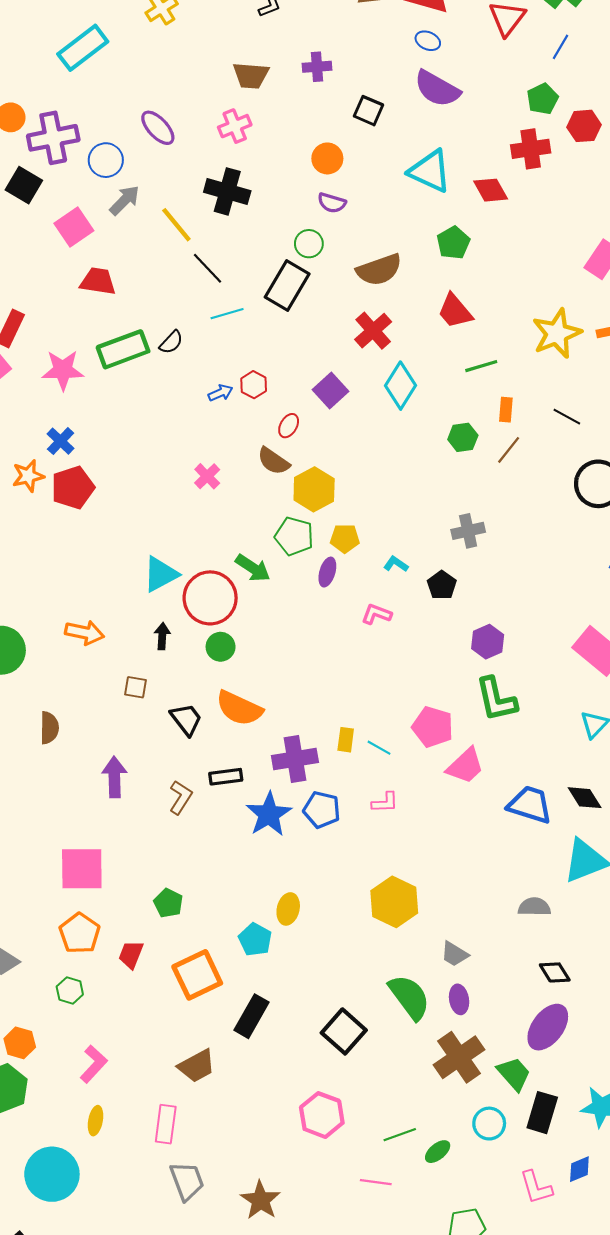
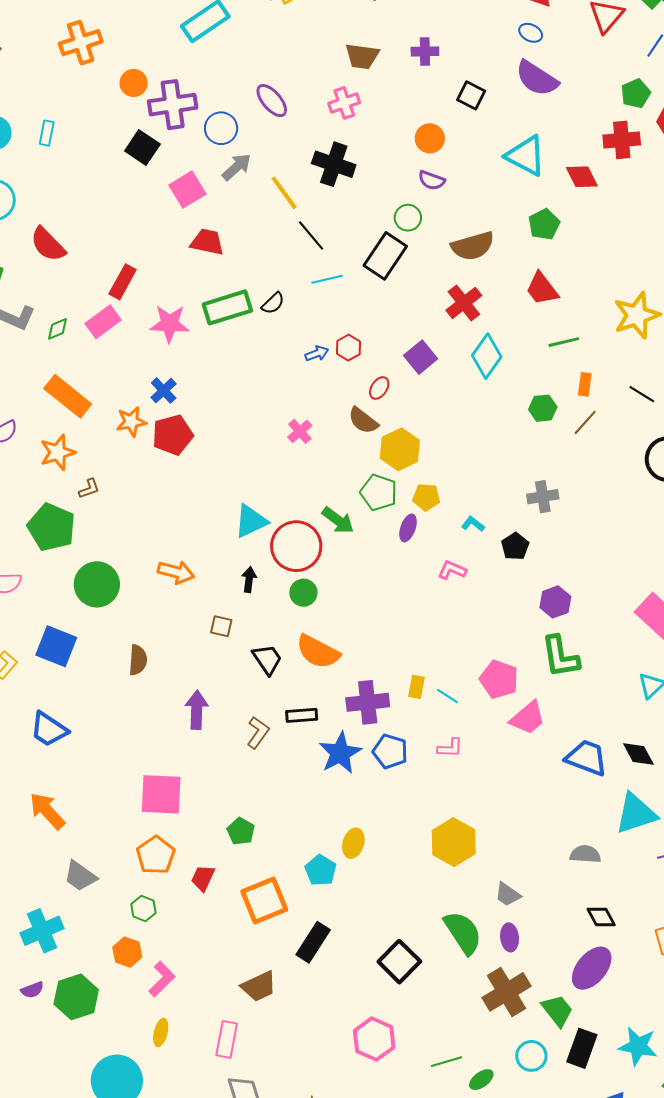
orange hexagon: (20, 1043) -> (127, 952), moved

